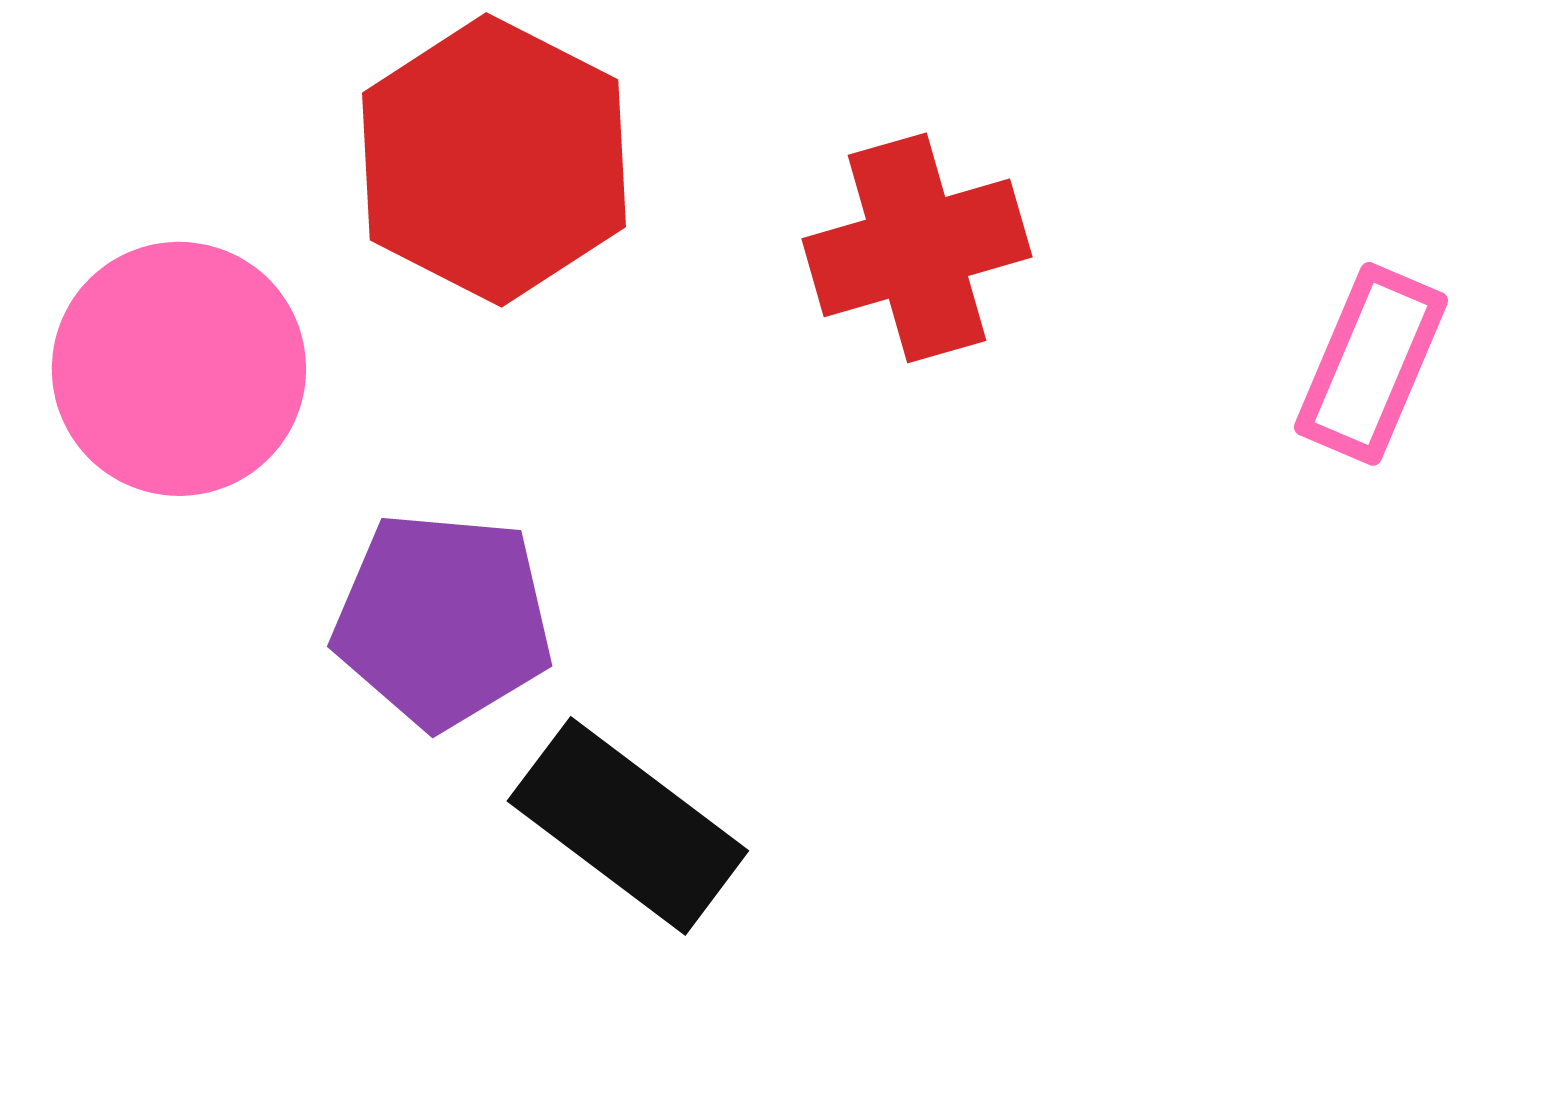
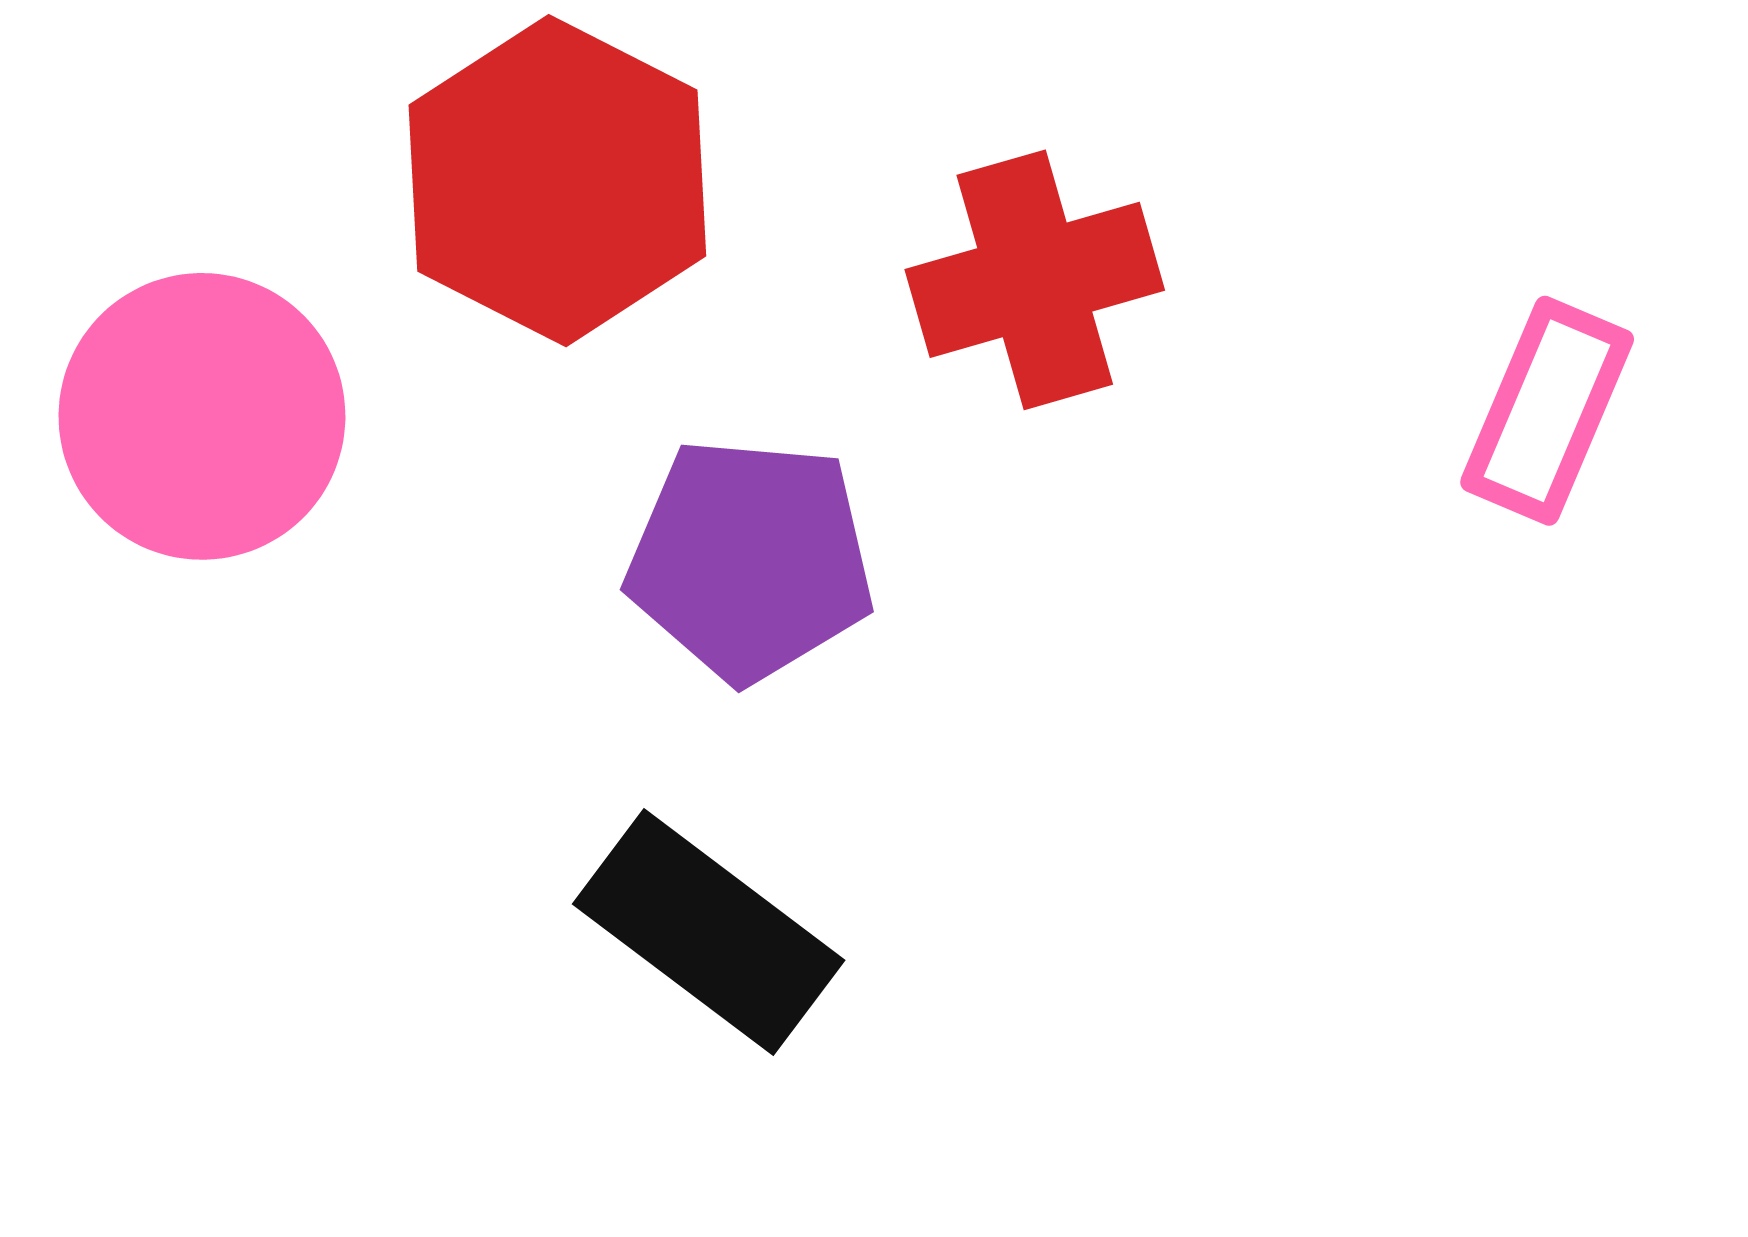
purple pentagon: (443, 620) -> (750, 560), moved

